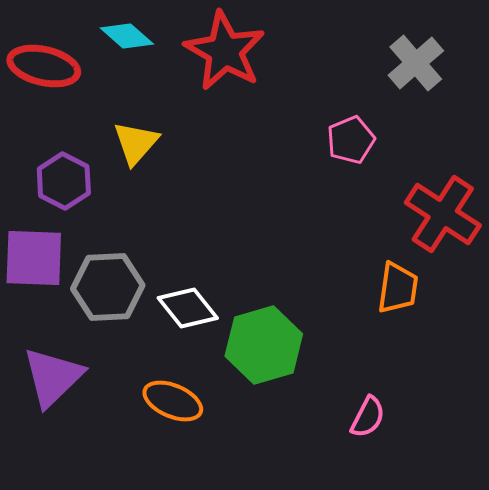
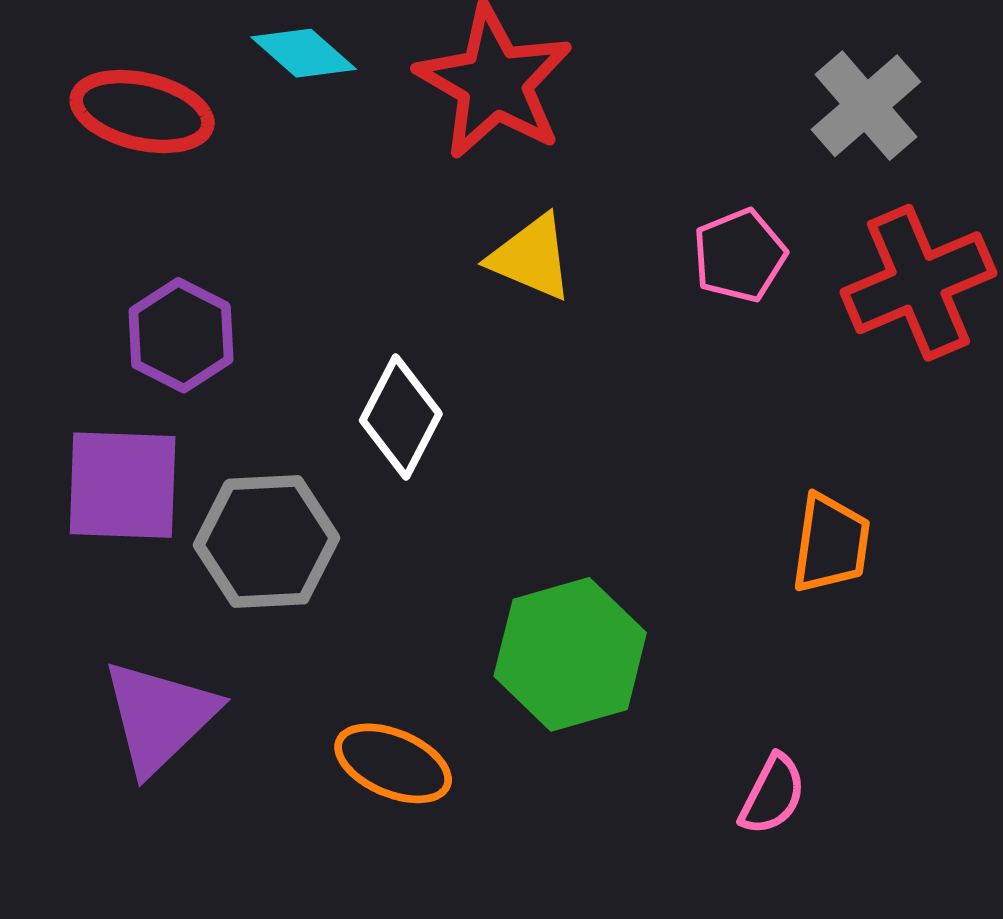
yellow triangle: (136, 143) -> (531, 257), moved, turned -48
red cross: (443, 214) -> (918, 283), moved, turned 34
white diamond: (188, 308) -> (401, 417), moved, turned 66

